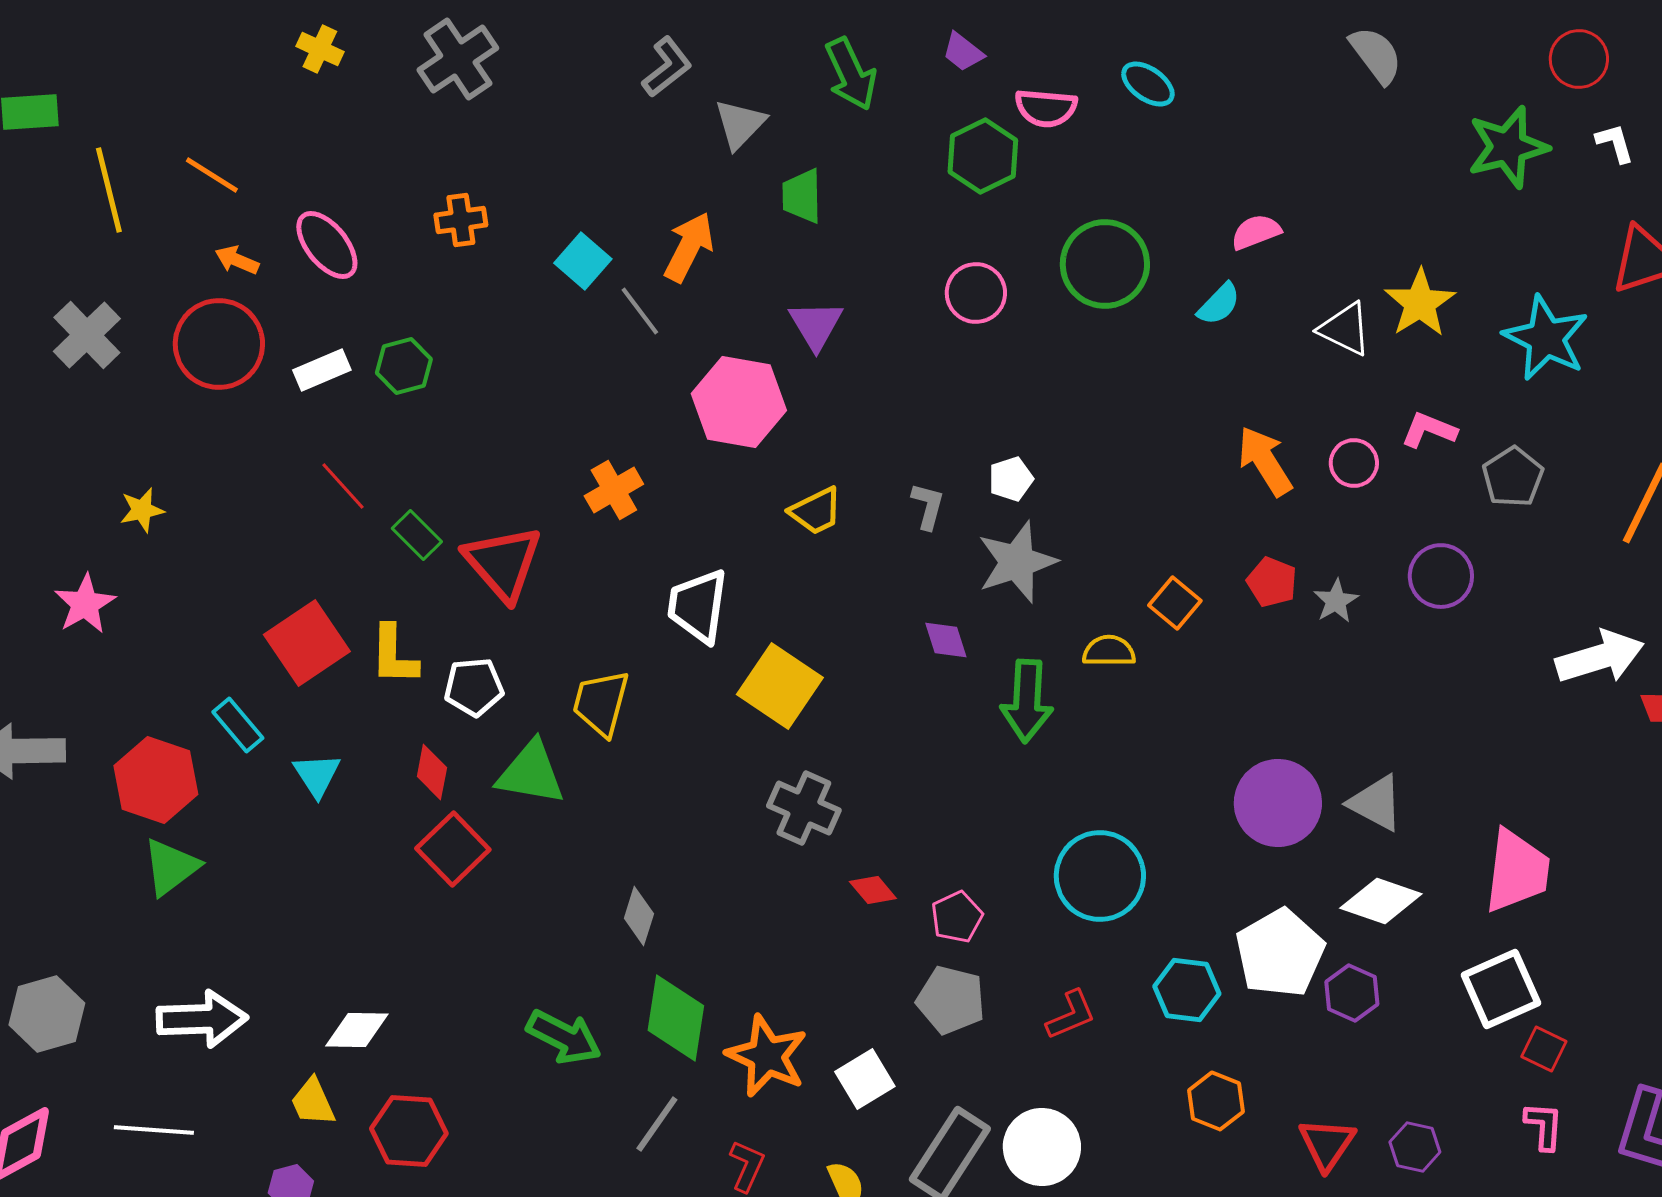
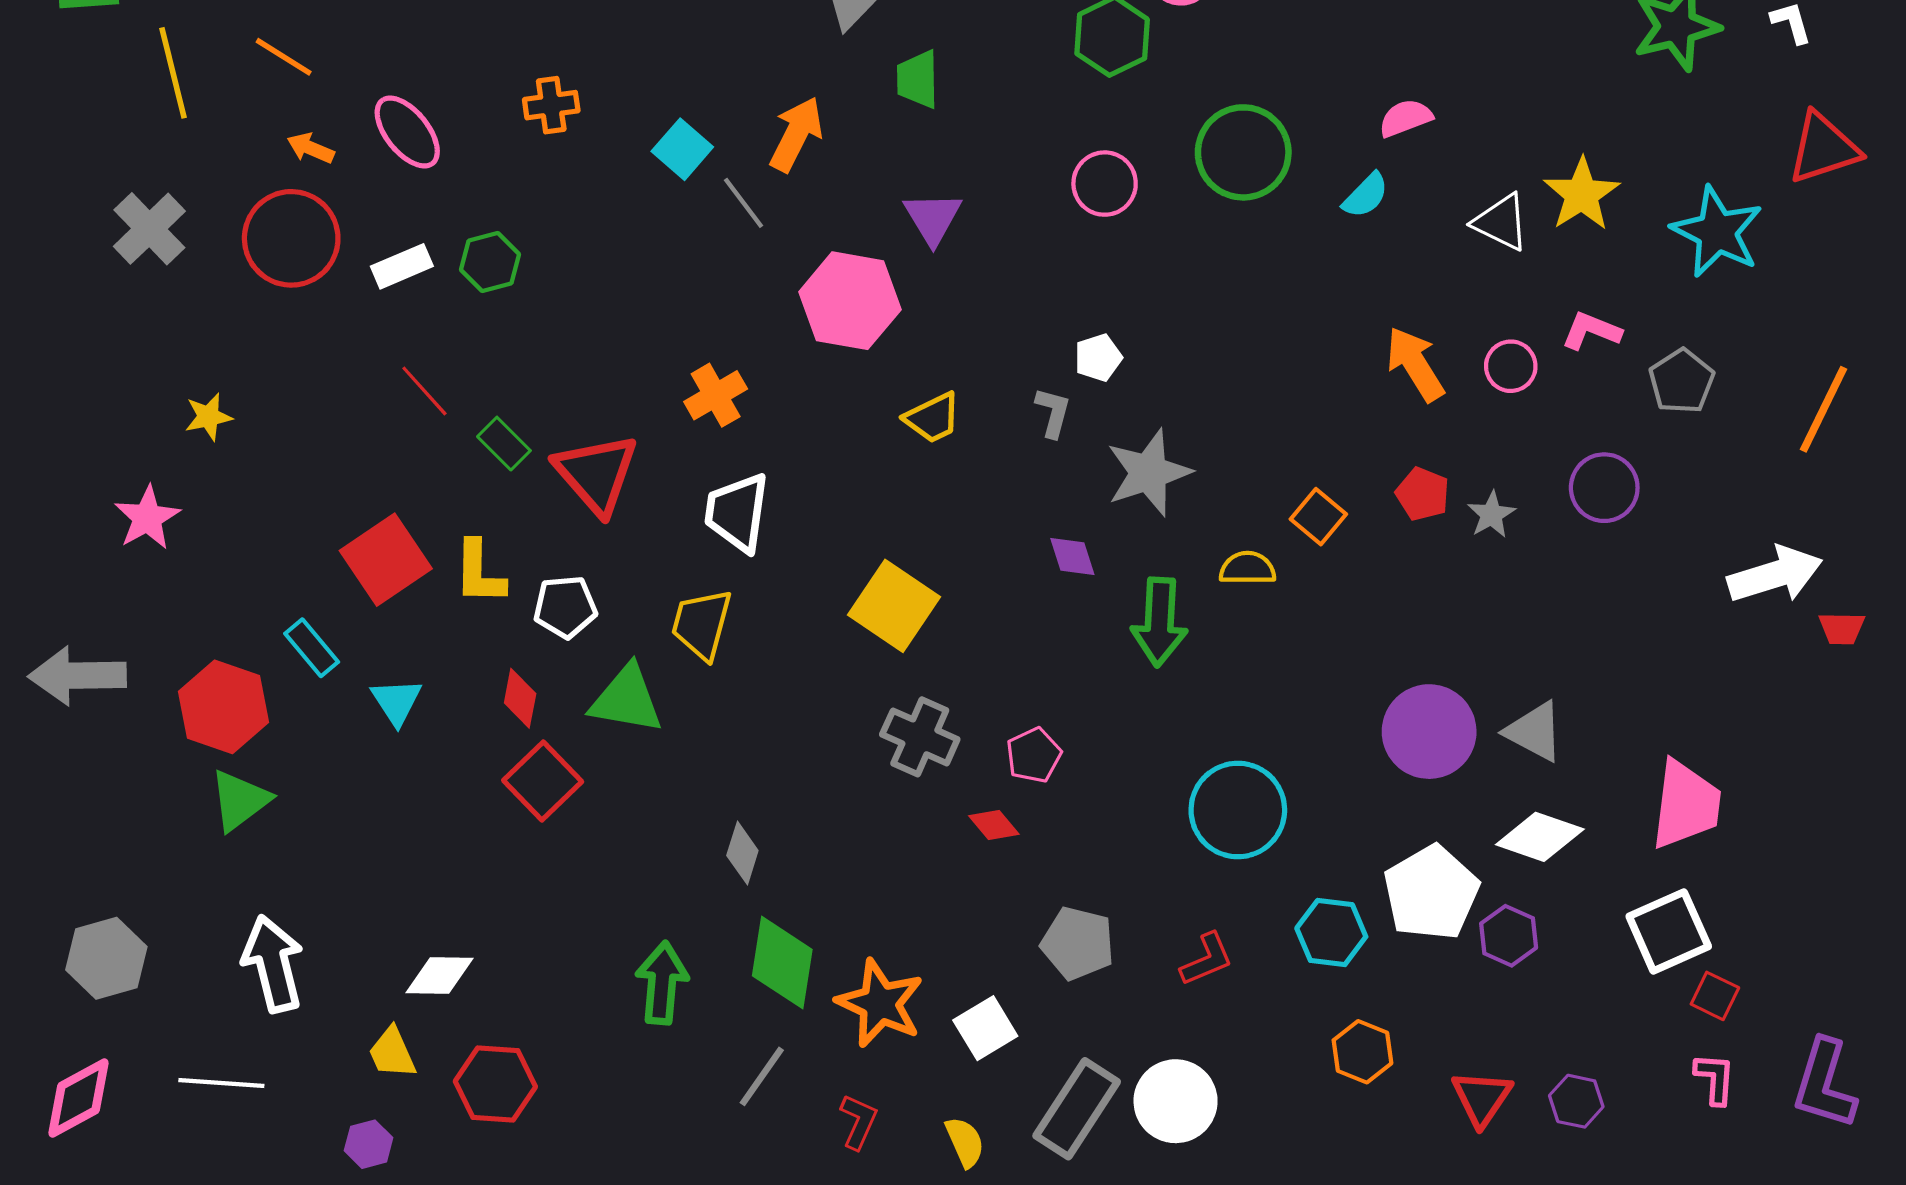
white pentagon: (1011, 479) -> (1098, 358), moved
white trapezoid: (698, 606) -> (737, 512), moved
pink pentagon: (957, 917) -> (1034, 755), moved
white arrow: (202, 1019) -> (273, 964), turned -102
green arrow: (564, 1037) -> (662, 983), turned -112

